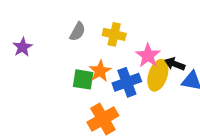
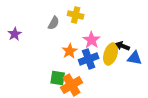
yellow cross: (114, 34) -> (76, 15), moved
pink star: (148, 56) -> (92, 40), moved
green square: (83, 79) -> (58, 78), moved

